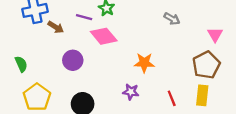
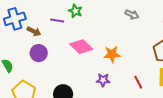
pink diamond: (104, 36) -> (81, 47), moved
purple circle: (73, 60) -> (39, 53), moved

